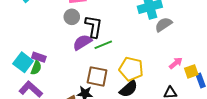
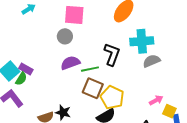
black L-shape: (94, 26) -> (112, 54), moved
yellow square: (191, 71) -> (169, 111), turned 32
brown square: (97, 76) -> (93, 88), moved

